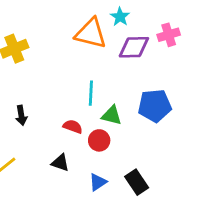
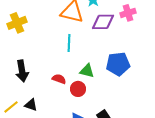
cyan line: (91, 93) -> (69, 43), moved
black arrow: (21, 115) -> (22, 71), size x1.5
black triangle: (60, 163) -> (31, 105), moved

